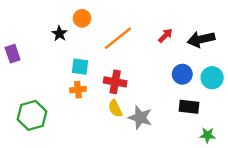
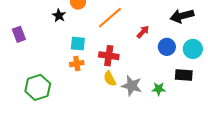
red arrow: (165, 36) -> (143, 32), moved
black rectangle: (189, 107) -> (184, 75), moved
green star: (207, 135) -> (159, 89), moved

